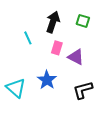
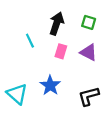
purple triangle: (76, 57) -> (89, 52), moved

